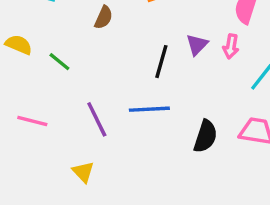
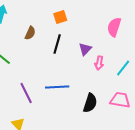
pink arrow: (231, 46) -> (99, 63), moved
black line: (161, 62) -> (57, 44), moved

